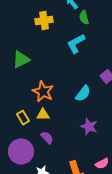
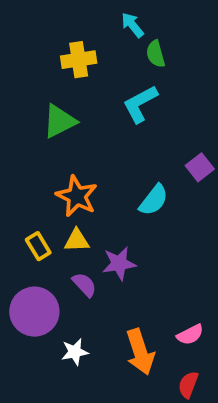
green triangle: (21, 60) -> (59, 121), moved
purple star: (89, 127) -> (119, 263), moved, turned -30

